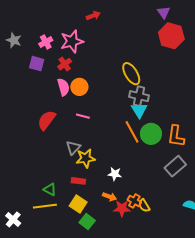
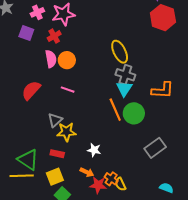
orange L-shape: (176, 136) -> (162, 90), moved, turned -100
green triangle: (50, 189) -> (28, 160), size x1.6
yellow square: (78, 204) -> (55, 177), turned 30

